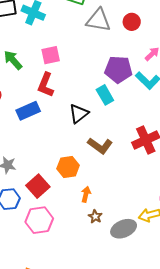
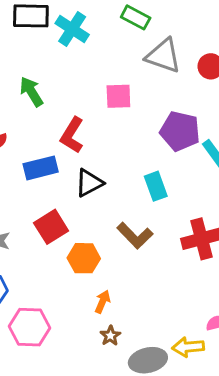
pink square: (51, 55) -> (118, 96), moved
cyan rectangle: (105, 95) -> (156, 186), moved
black triangle: (79, 114) -> (89, 183), moved
red square: (38, 186) -> (51, 227), moved

